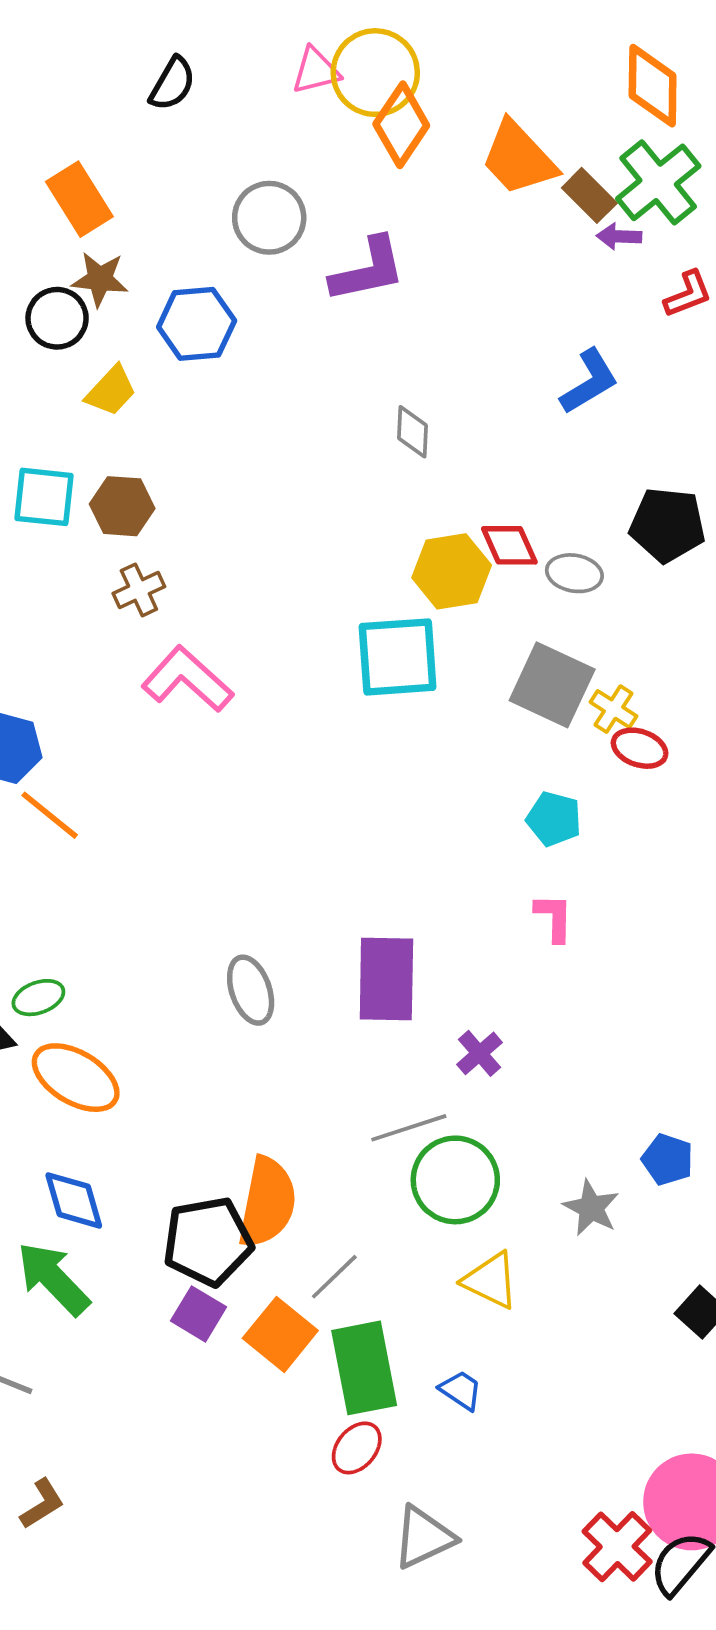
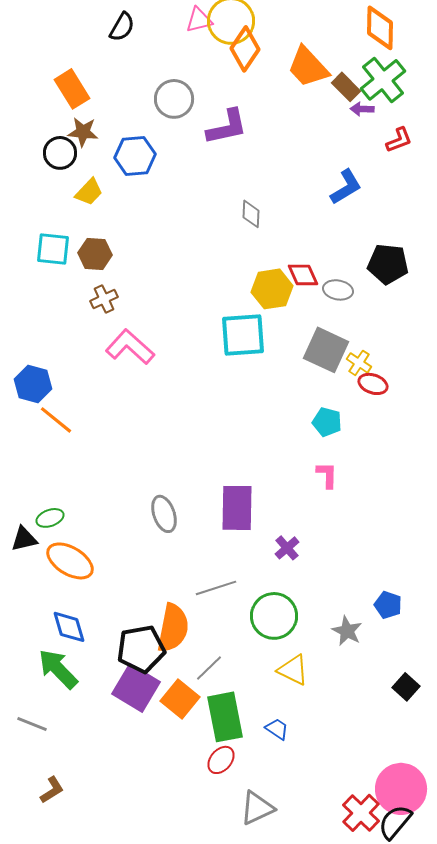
gray line: (409, 1128) -> (216, 588), moved
purple square: (198, 1314) -> (136, 688), size x1.6

